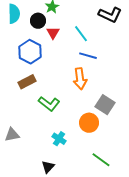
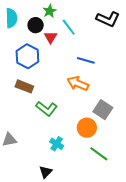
cyan line: (81, 34) -> (69, 27), moved
orange arrow: (80, 79) -> (78, 83), turned 120
brown rectangle: (27, 82) -> (24, 86), turned 48
green line: (101, 160) -> (99, 154), moved

